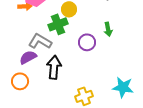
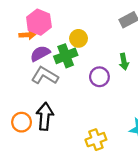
purple semicircle: (28, 57) -> (40, 54), moved
black arrow: (54, 67) -> (45, 116), moved

